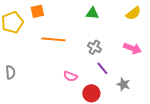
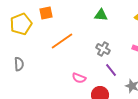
orange line: (53, 39) -> (62, 41), turned -40
gray semicircle: (10, 72) -> (19, 64), moved

